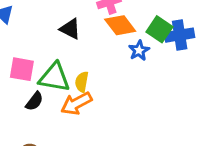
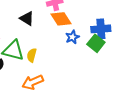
green square: (159, 29) -> (96, 43), moved
orange arrow: (76, 104) -> (33, 82), moved

